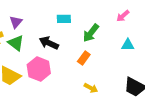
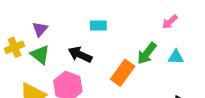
green arrow: (91, 33) -> (147, 53), moved
orange rectangle: (84, 58) -> (123, 73), size x1.5

